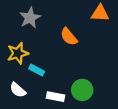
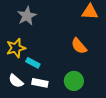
orange semicircle: (69, 37) -> (79, 46), moved
white rectangle: (56, 97) -> (40, 83), moved

